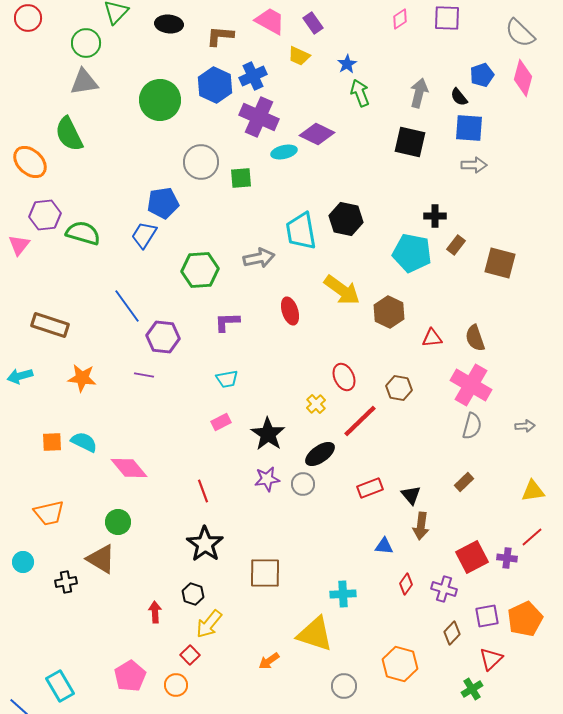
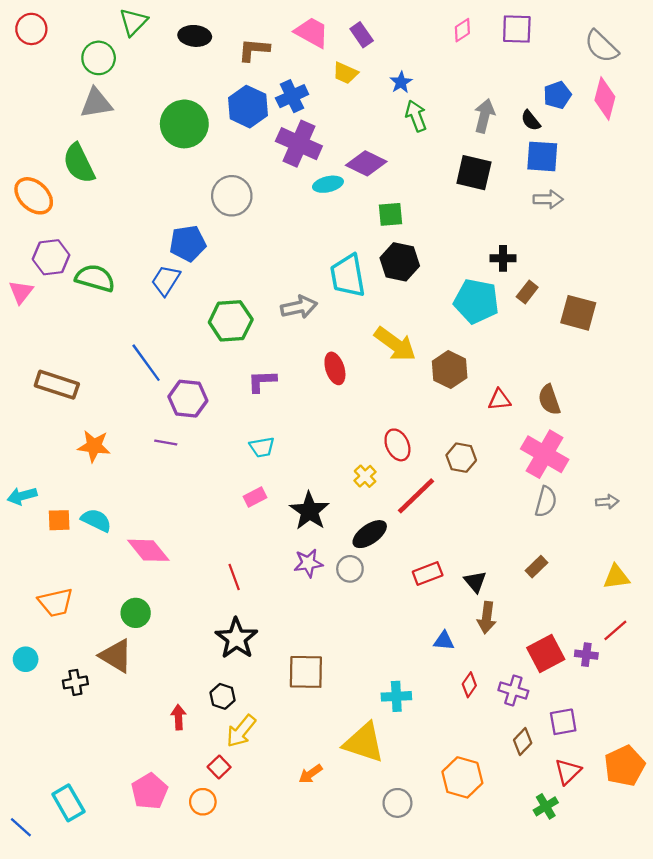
green square: (241, 178) -> (391, 214), moved
cyan arrow: (20, 376) -> (22, 496), moved
orange pentagon: (525, 619) -> (625, 766), moved

